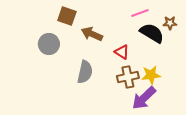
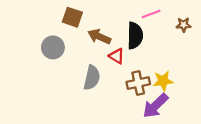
black semicircle: (152, 33) -> (135, 36), moved, turned 60
red triangle: (122, 52) -> (117, 56), moved

